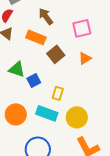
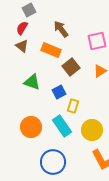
blue square: (34, 80) -> (59, 92), moved
cyan rectangle: (47, 113) -> (62, 126), turned 35

